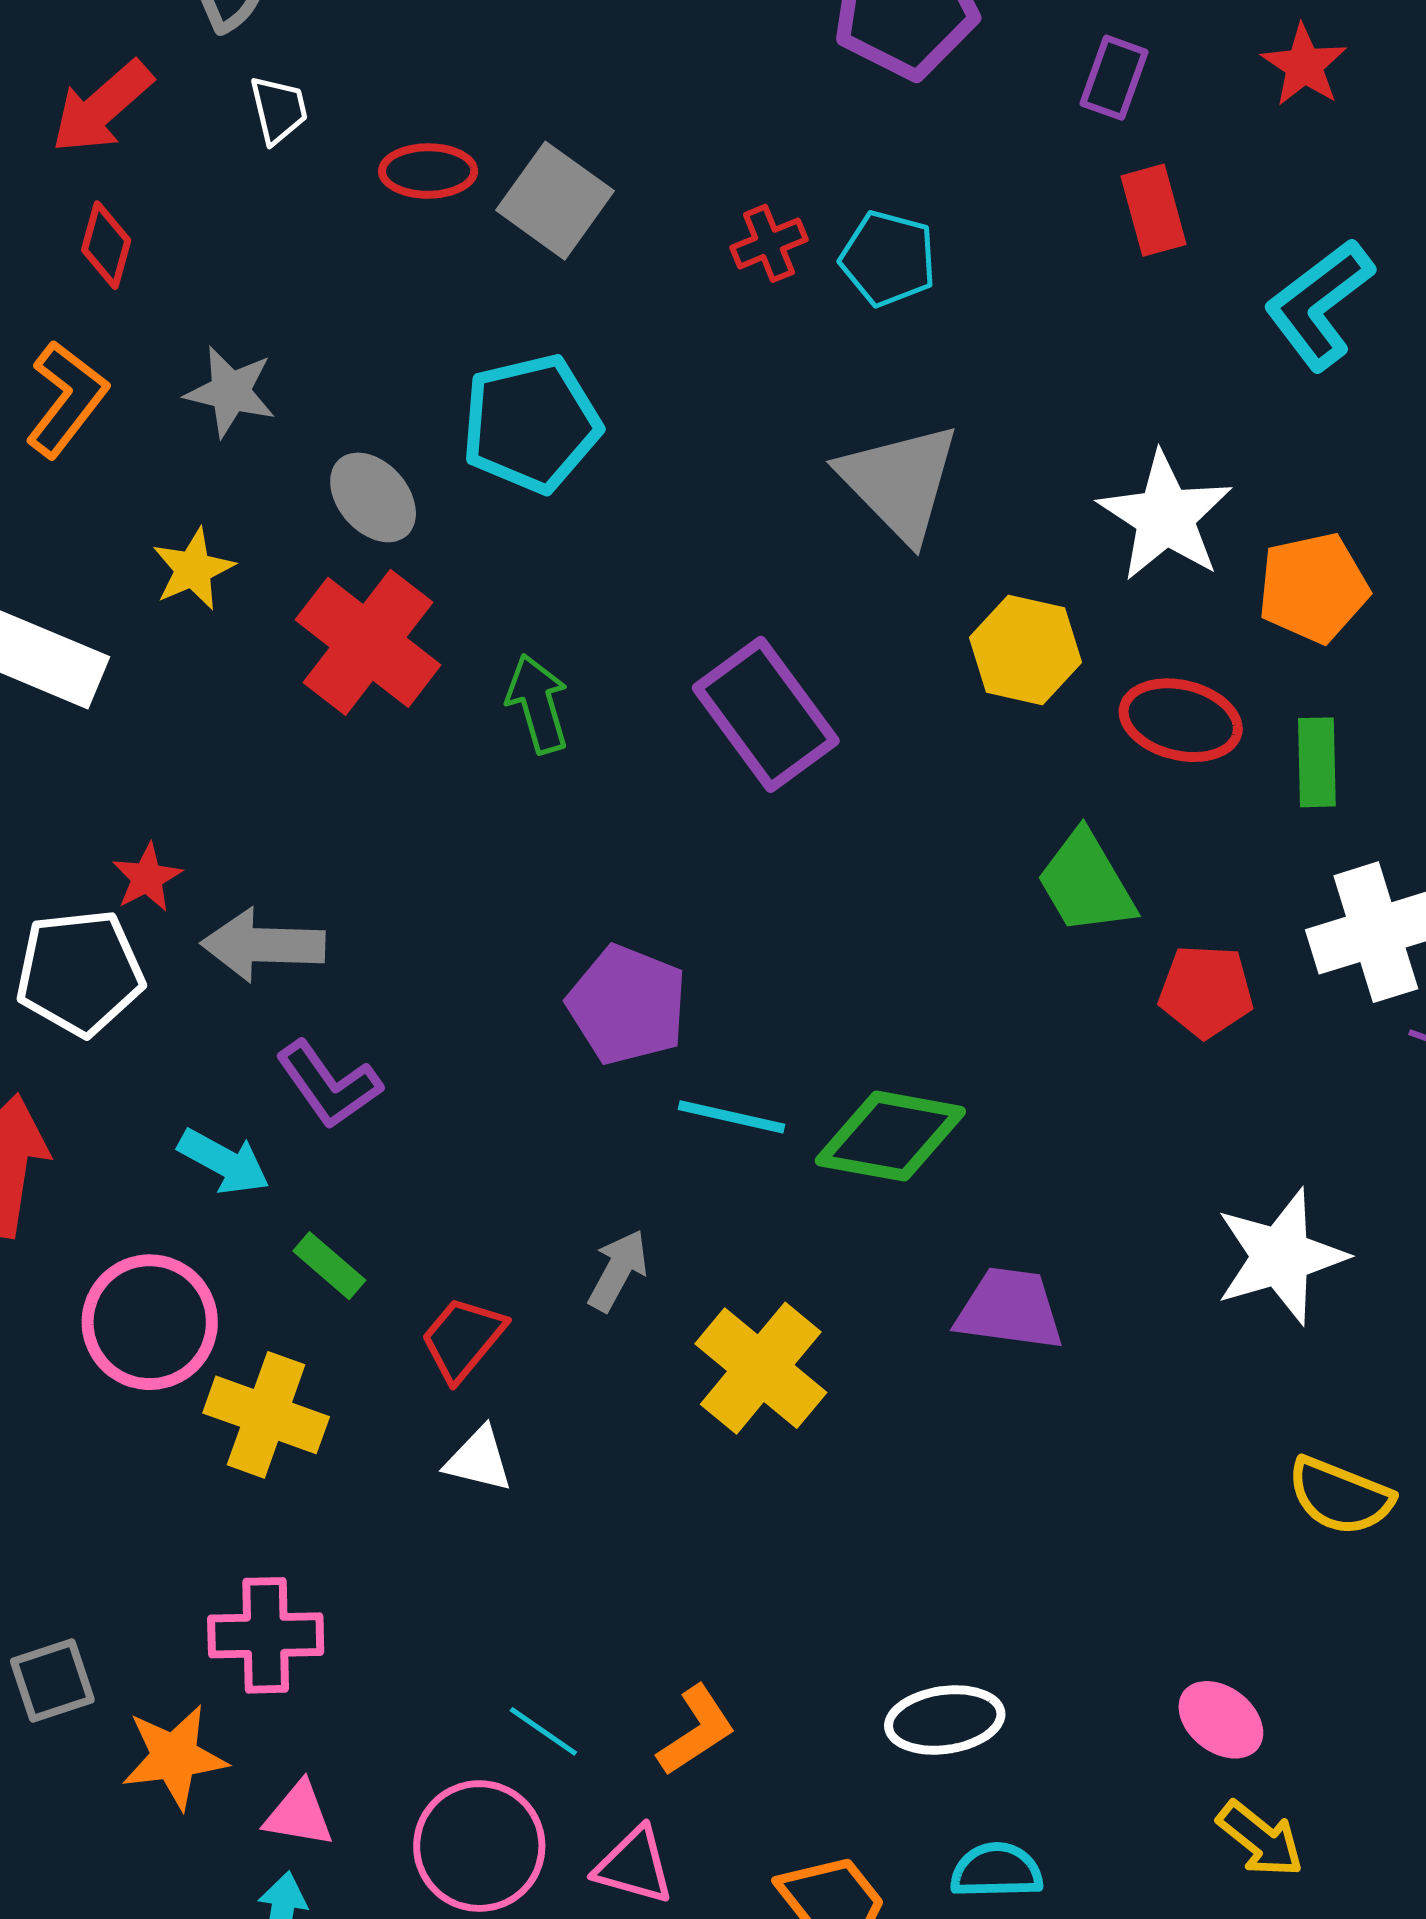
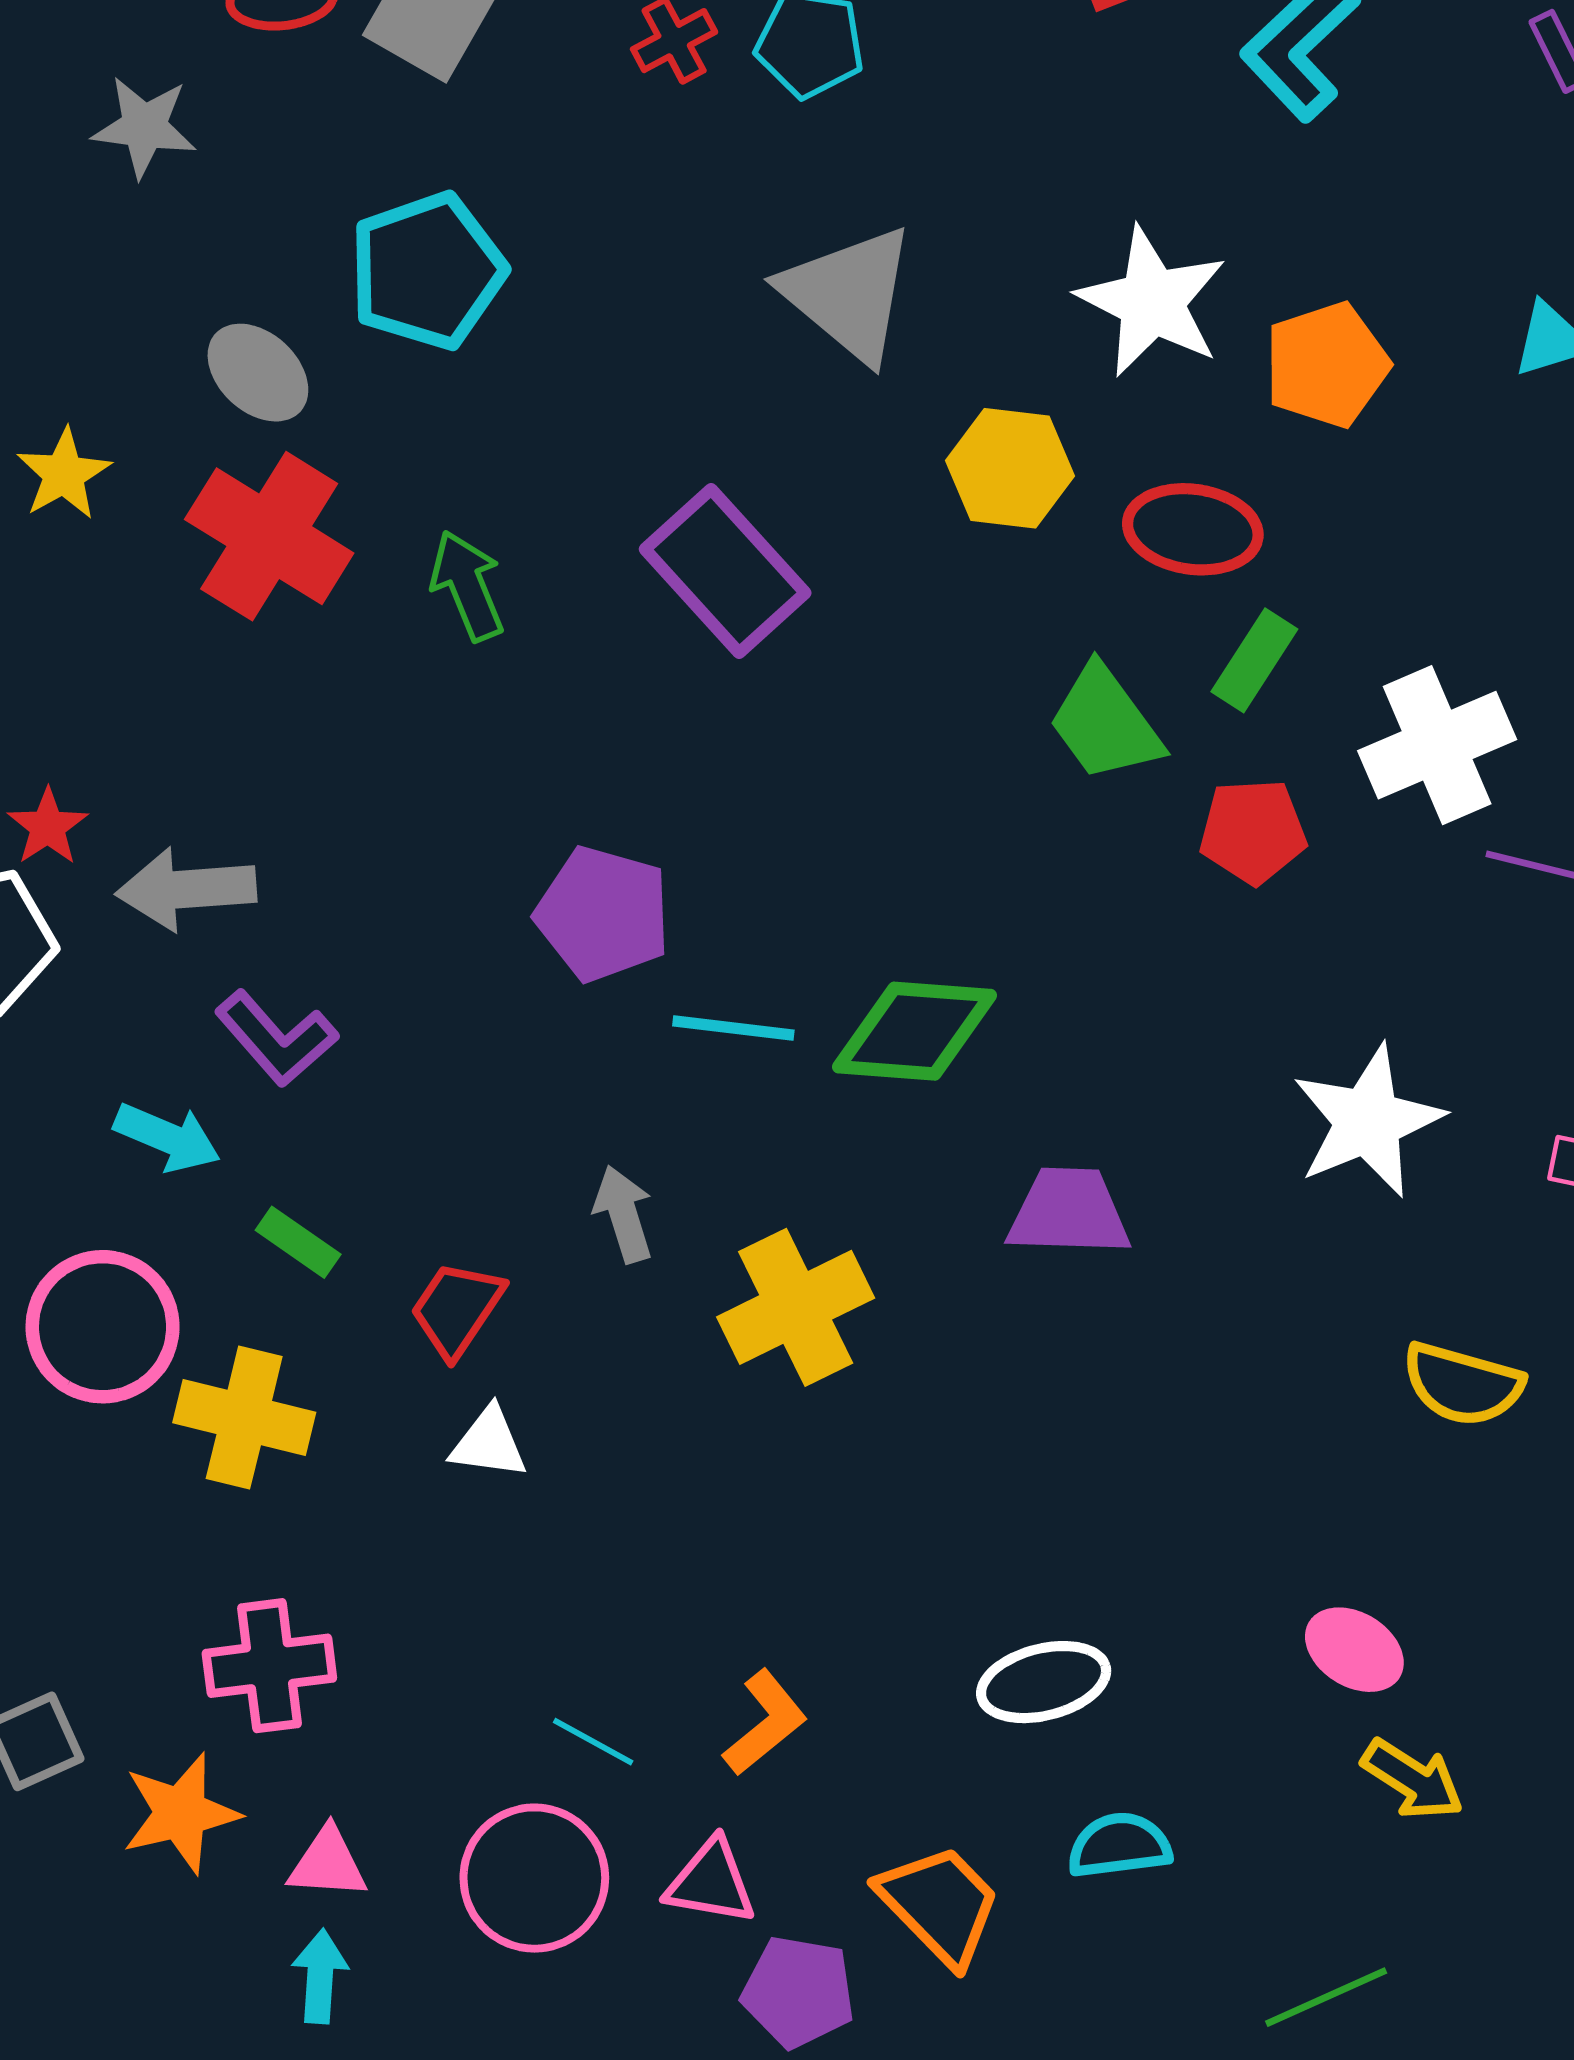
gray star: (230, 392) -> (144, 127), moved
green rectangle: (1317, 762) -> (1254, 660), moved, turned 40
gray arrow: (618, 1270) -> (623, 1214), turned -40
yellow cross: (761, 1368) -> (796, 1307), turned 30

